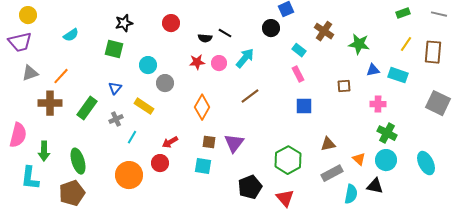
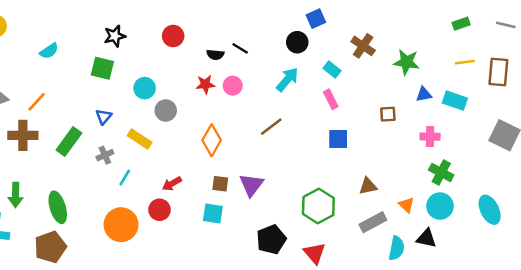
yellow line: (406, 44) -> (465, 62), turned 49
cyan arrow: (245, 58) -> (287, 79), moved

